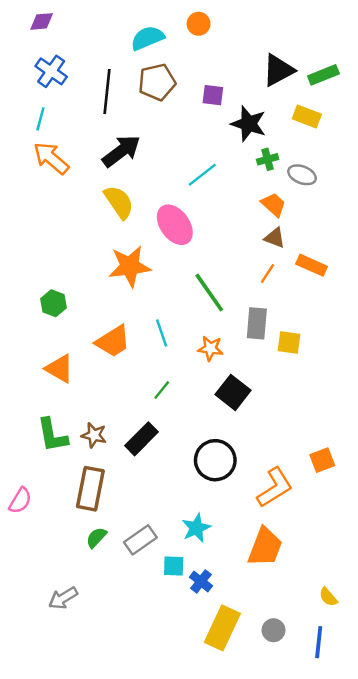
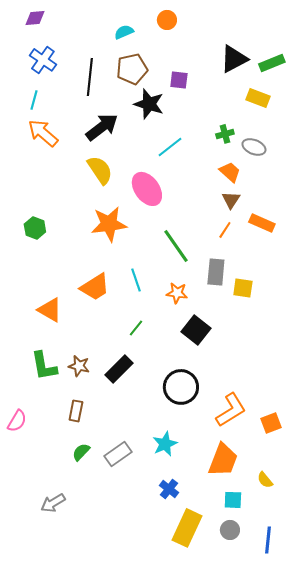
cyan semicircle: (147, 38) -> (124, 32), size x0.7
black star: (249, 124) -> (149, 104), moved
brown triangle: (275, 238) -> (231, 200), turned 42
green hexagon: (54, 303) -> (35, 228), moved
orange square: (322, 460) -> (271, 423), moved
brown rectangle: (90, 489) -> (76, 411), size x0.6
cyan square: (174, 566) -> (233, 500), moved
yellow semicircle: (328, 597) -> (265, 480), moved

